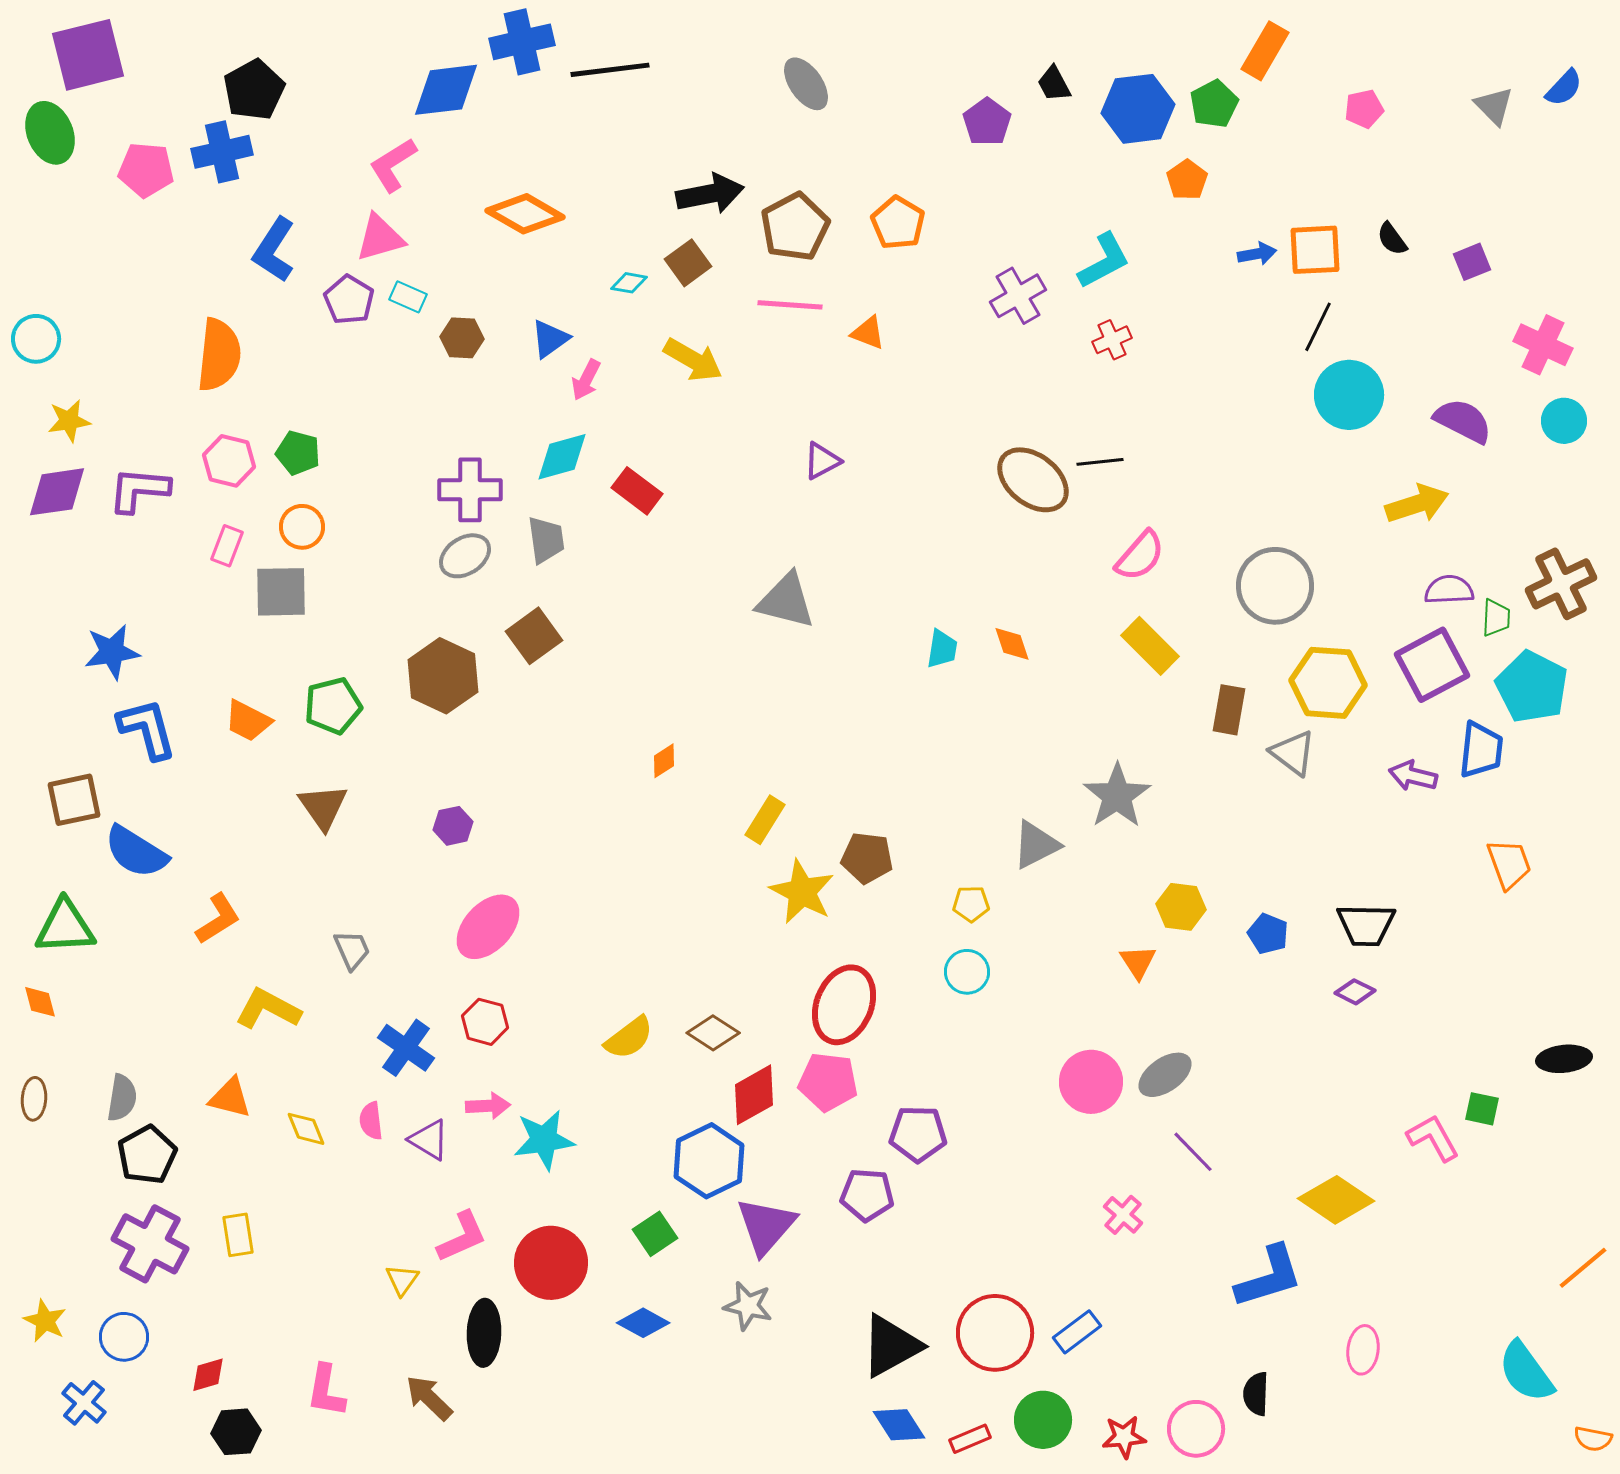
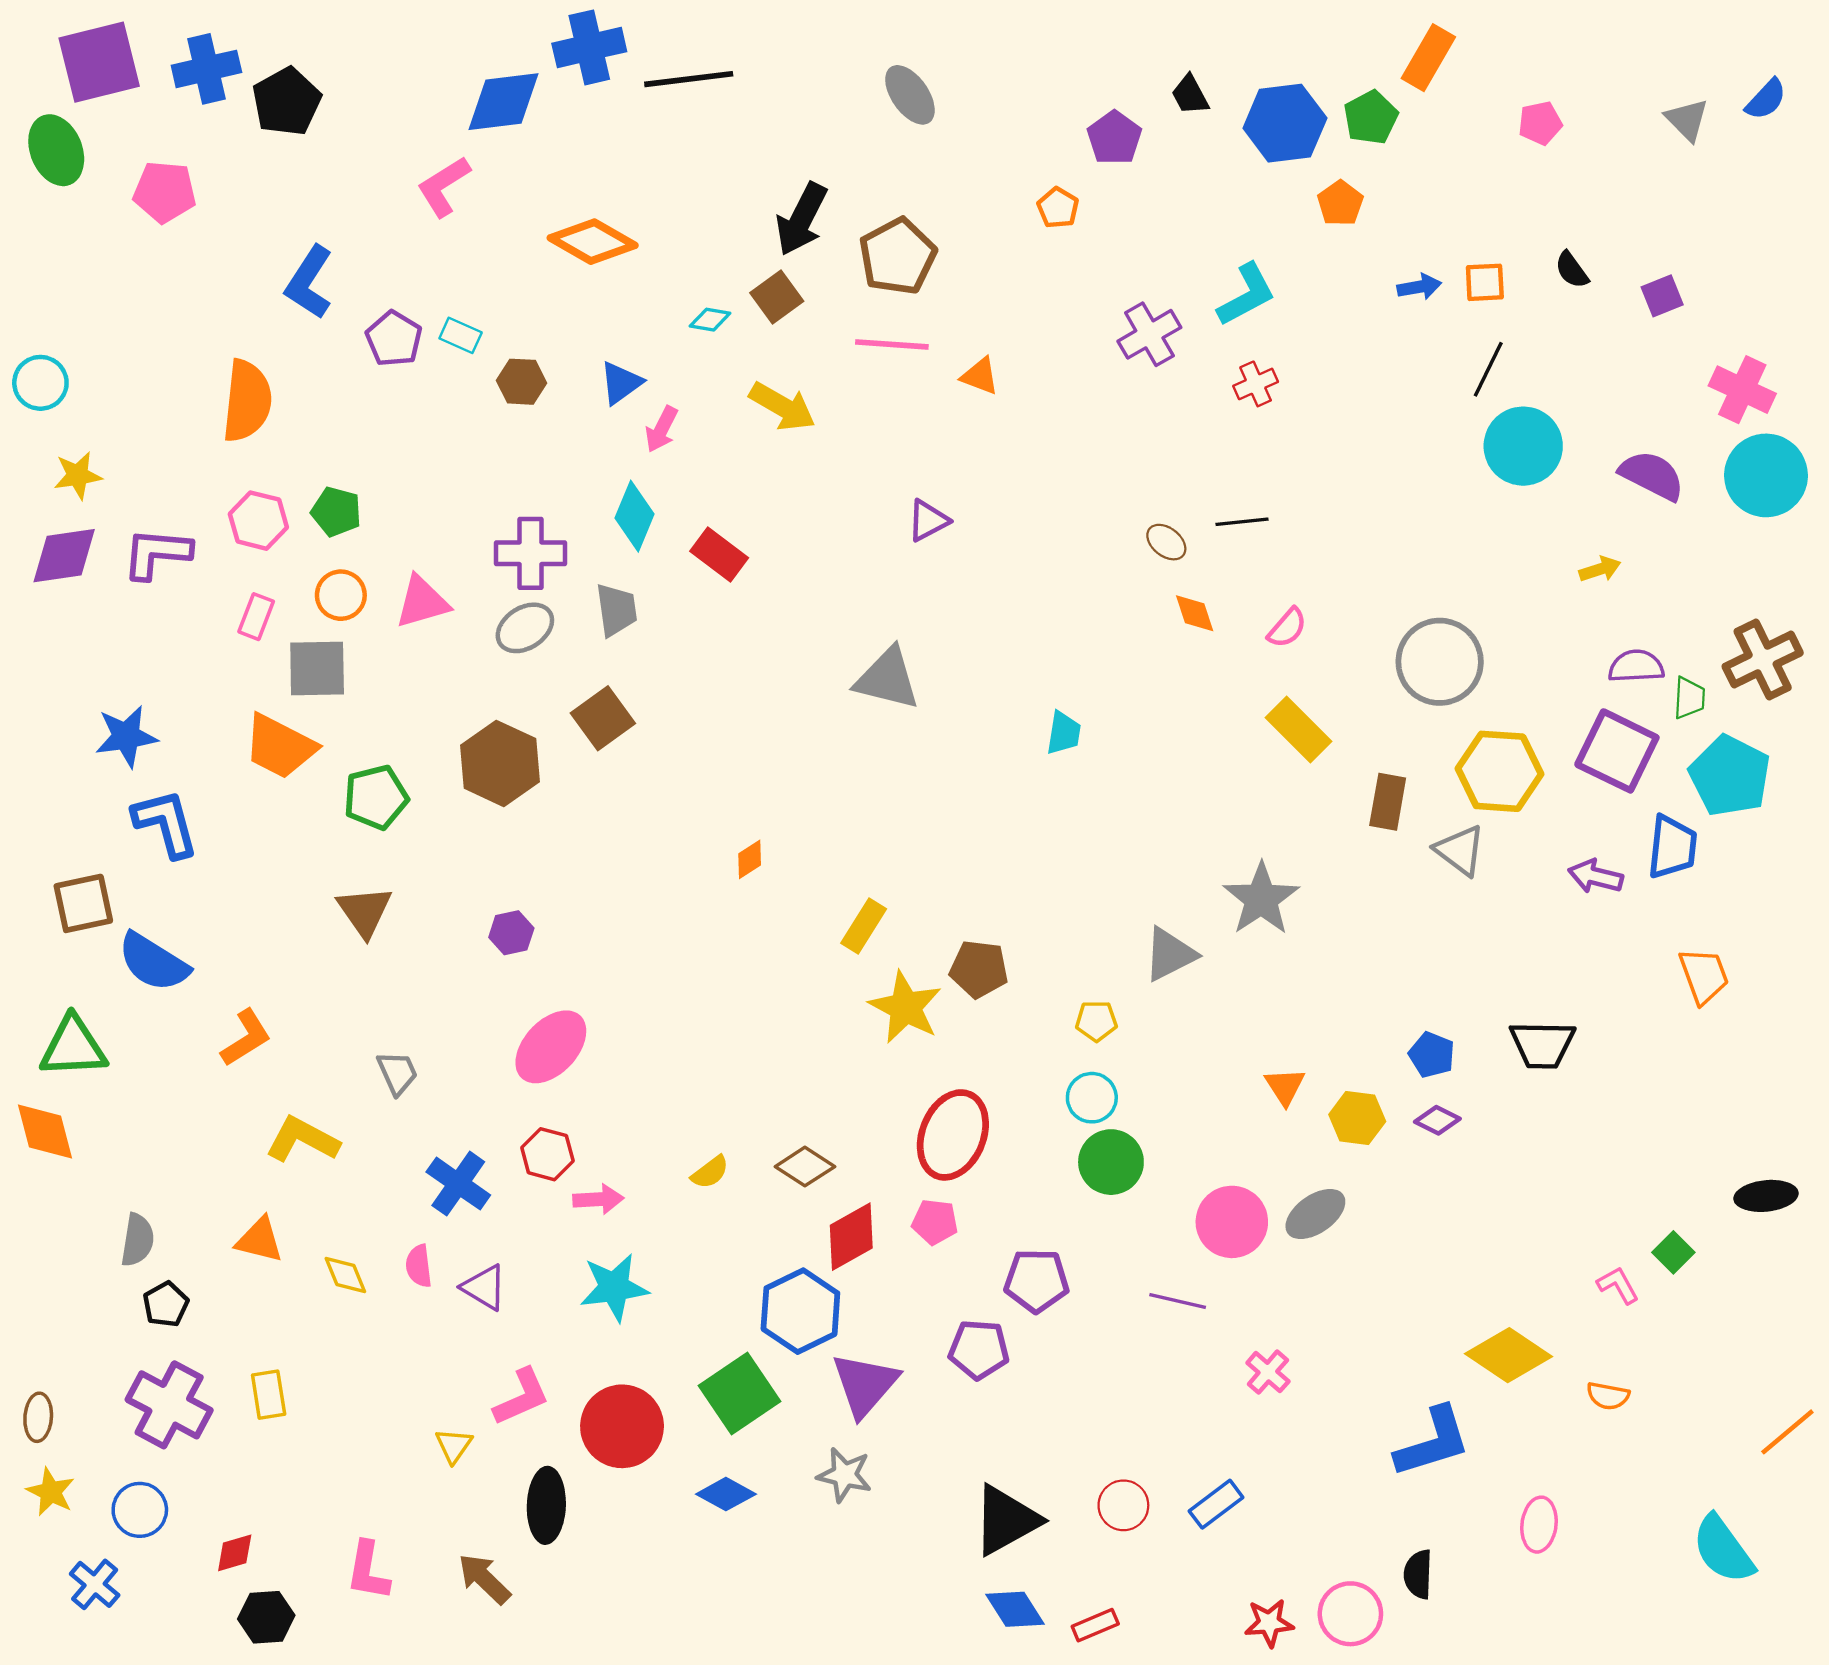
blue cross: (222, 152) -> (206, 69), moved
black arrow: (710, 194) -> (802, 219), turned 128
orange pentagon: (898, 223) -> (1058, 208), moved, size x0.7
pink triangle: (380, 238) -> (422, 602), moved
orange square: (1315, 250) -> (1485, 282), size x0.7
cyan circle: (1564, 421) -> (1766, 475), size x1.6
cyan diamond: (562, 457) -> (634, 516), turned -52
brown ellipse: (1033, 480) -> (1166, 542), size x0.5
yellow arrow: (1417, 504) -> (1600, 569), size x0.6
pink semicircle: (1140, 556) -> (1287, 628), size x0.7
orange diamond: (1012, 644) -> (1195, 613), moved
purple square: (1432, 665) -> (1617, 751), turned -36
orange trapezoid: (248, 721) -> (280, 746), moved, size x1.4
yellow hexagon: (1181, 907) -> (1357, 1118), moved
purple diamond: (1355, 992) -> (1437, 1120), moved
orange diamond: (40, 1002) -> (45, 1132), size x1.6
yellow semicircle: (629, 1038) -> (710, 1172), size x0.7
pink pentagon: (828, 1082) -> (935, 1222), size x0.7
brown ellipse: (34, 1099) -> (38, 1417), moved
pink arrow: (488, 1106) -> (598, 1199), moved
green square: (1482, 1109) -> (1673, 1252), turned 33
pink L-shape: (1433, 1138) -> (1618, 1285), size x0.7
purple line: (1193, 1152) -> (1178, 1301), moved, turned -33
black pentagon: (147, 1155) -> (166, 1304), size x0.7
green square: (655, 1234) -> (739, 1394), size x1.6
red circle: (995, 1333) -> (1123, 1505), size x0.6
green circle: (1043, 1420) -> (1111, 1162), moved
orange semicircle: (1593, 1439) -> (1608, 1396), moved

